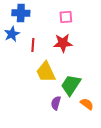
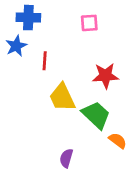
red star: (63, 43) -> (105, 76), moved
green trapezoid: (71, 85) -> (96, 115), turned 100
purple semicircle: (56, 103) -> (66, 158), moved

